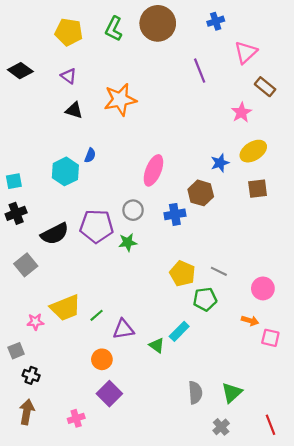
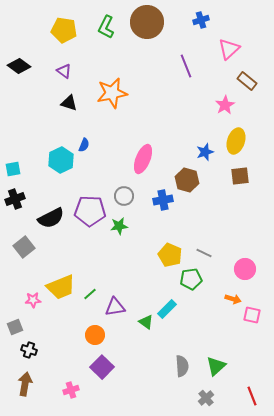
yellow ellipse: (253, 151) -> (236, 141), turned -40

